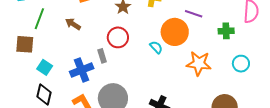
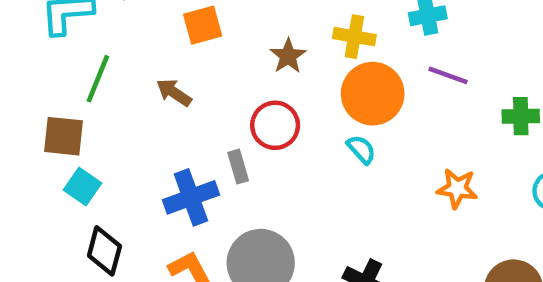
orange circle: (175, 32) -> (373, 94), moved
orange star: (199, 63) -> (457, 188), size x0.7
cyan square: (45, 67) -> (83, 187), moved

